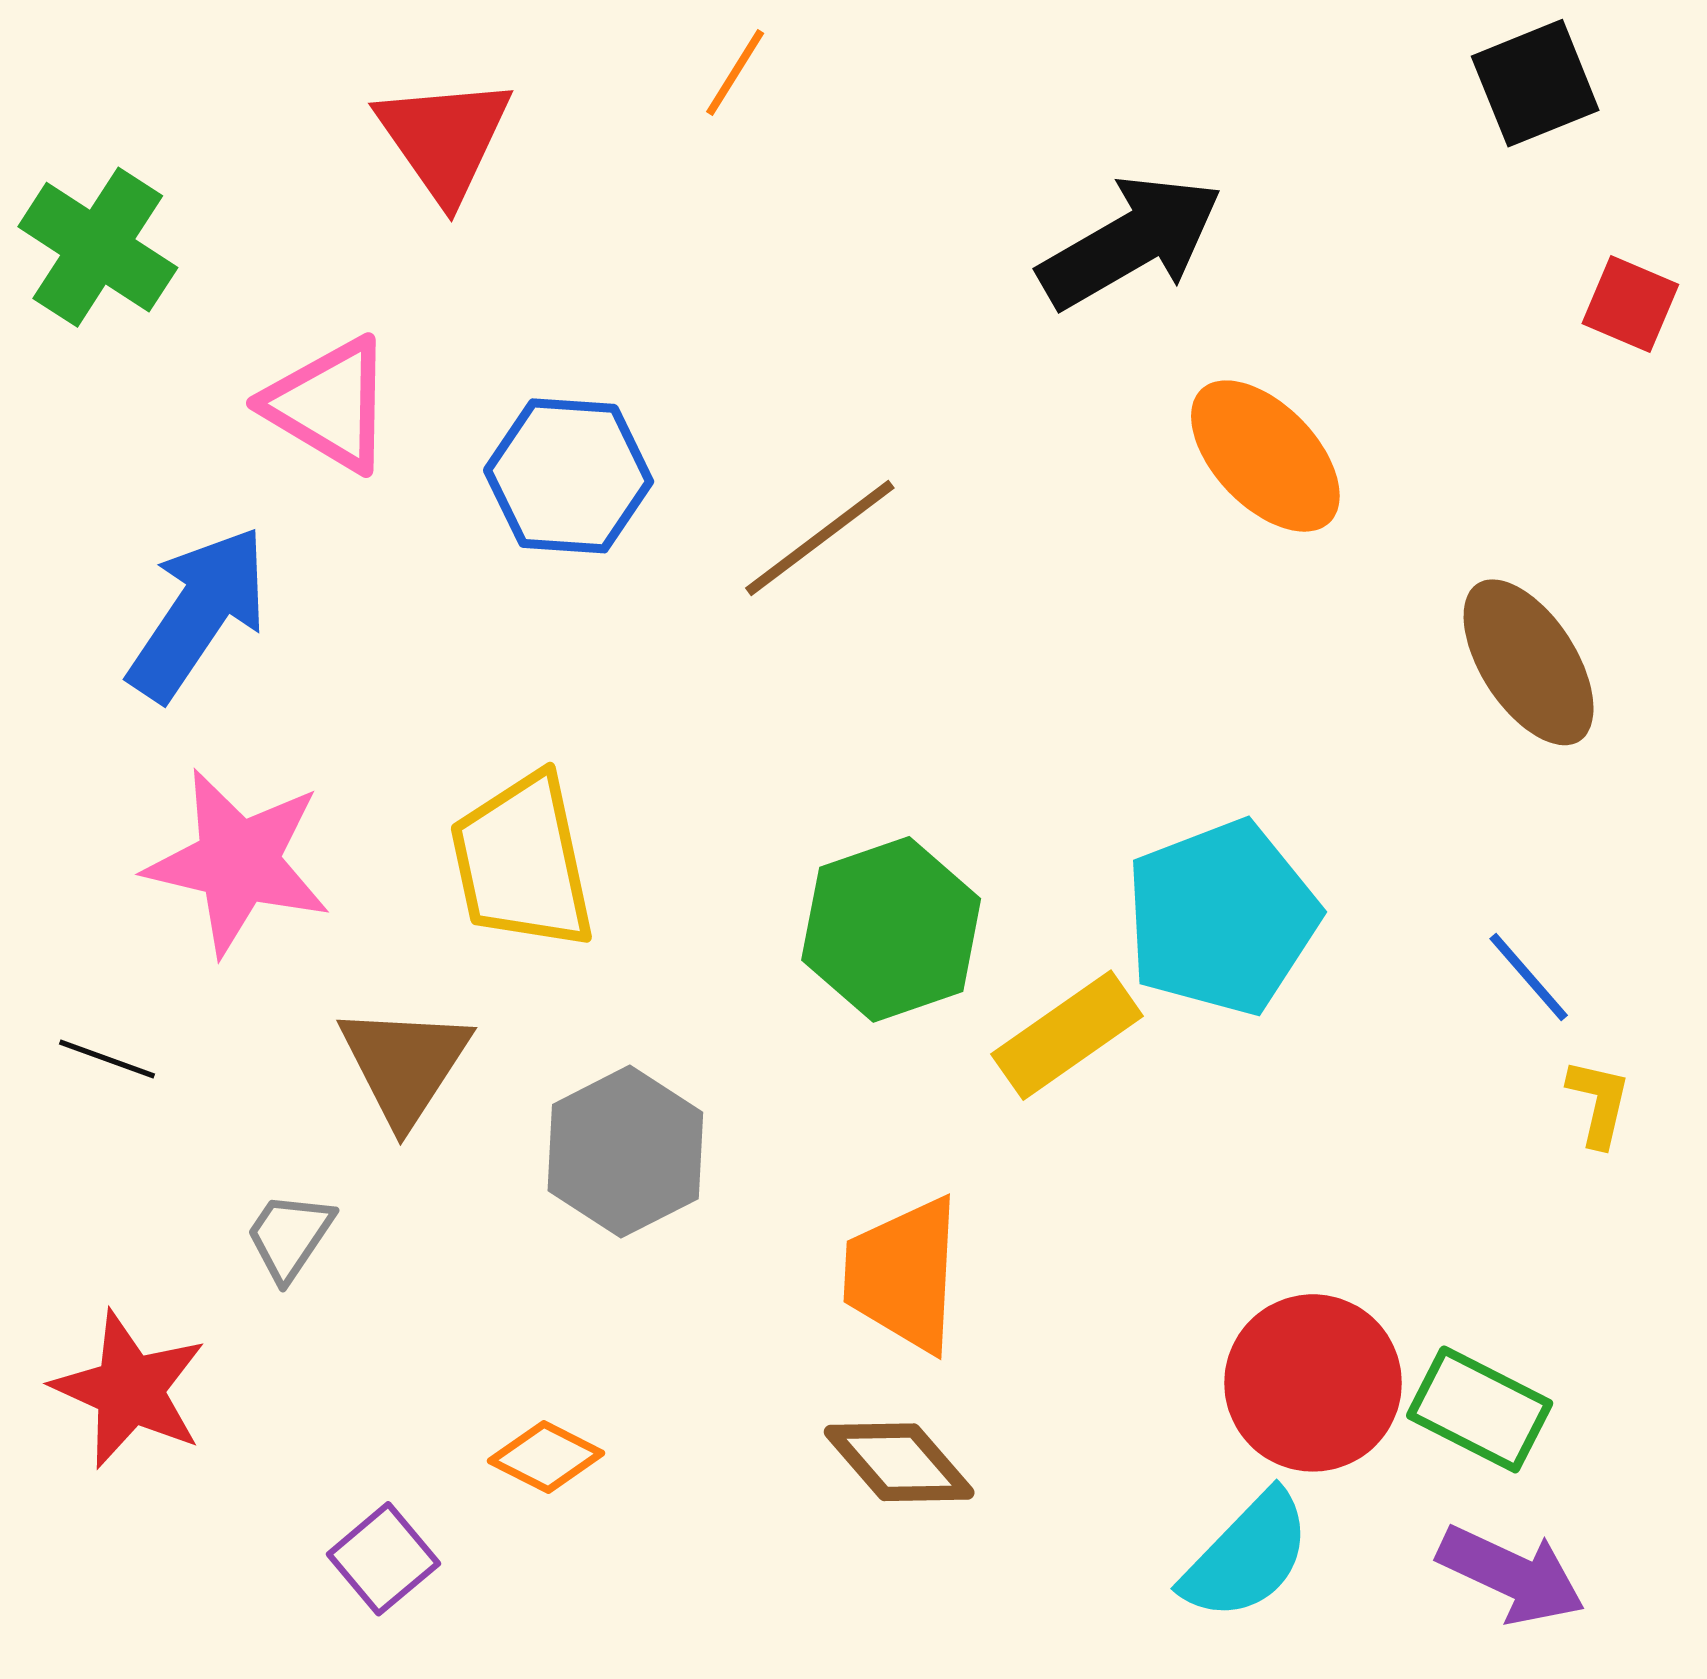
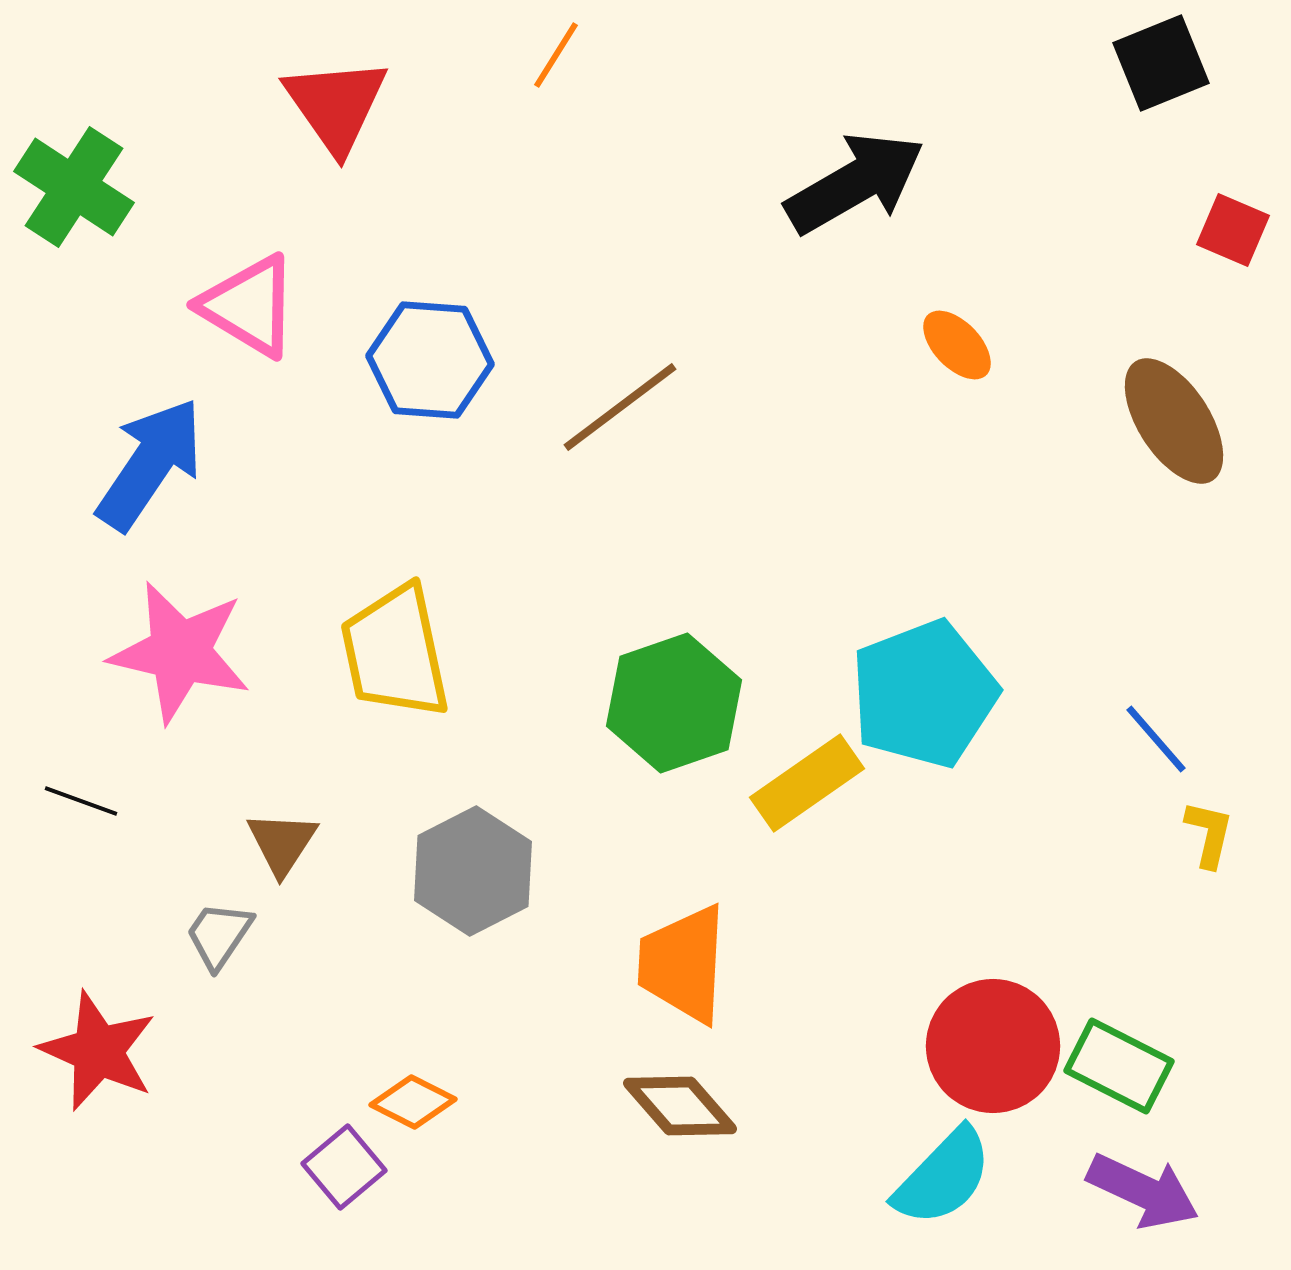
orange ellipse: (1265, 456) -> (957, 345), size x0.6
brown ellipse: (1529, 662) -> (1174, 421), moved
brown triangle: (405, 1064) -> (282, 843), moved, size x0.7
purple square: (383, 1559) -> (344, 1167), moved

